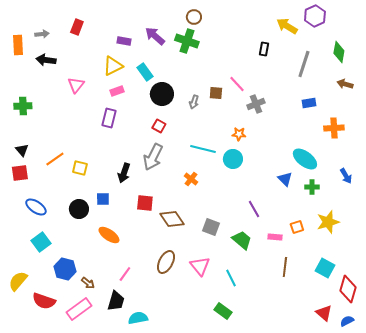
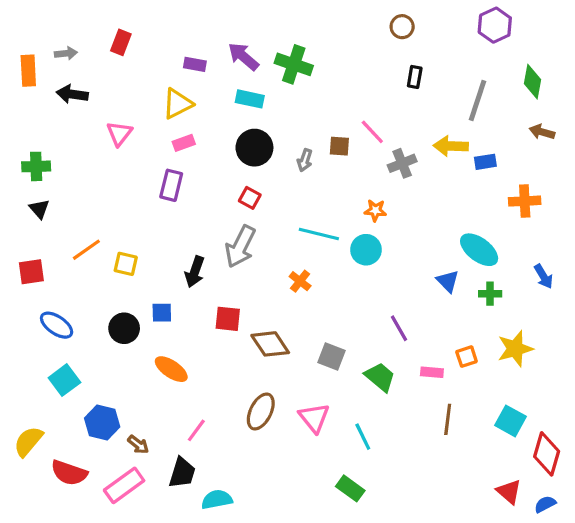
brown circle: (194, 17) -> (402, 27), moved
yellow arrow: (287, 26) -> (451, 146), moved, turned -30
cyan rectangle: (145, 72) -> (250, 99), moved, turned -42
black triangle: (22, 150) -> (39, 209), moved

